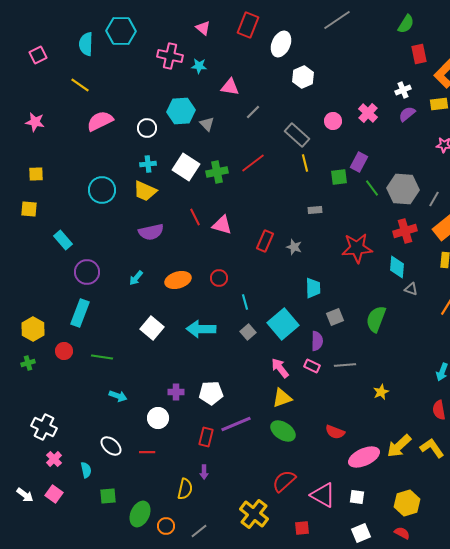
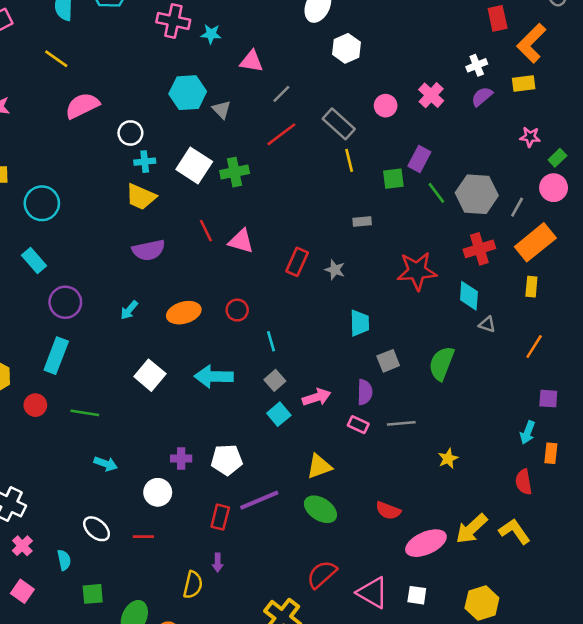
white circle: (147, 128) -> (130, 133), moved
red line: (253, 163) -> (281, 134), moved
cyan circle: (102, 190) -> (42, 203), moved
cyan square: (283, 324) -> (279, 414), moved, size x0.6
pink arrow: (280, 368) -> (317, 397), moved, turned 110

